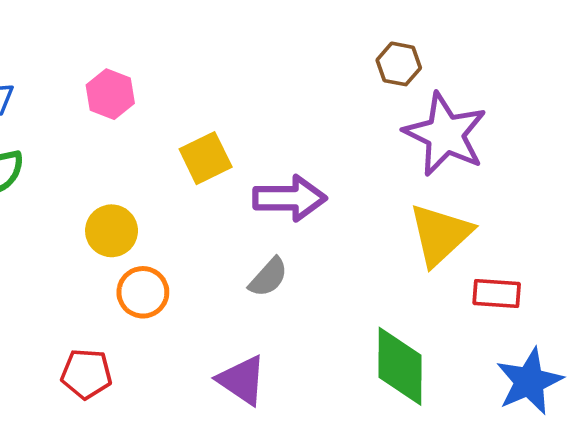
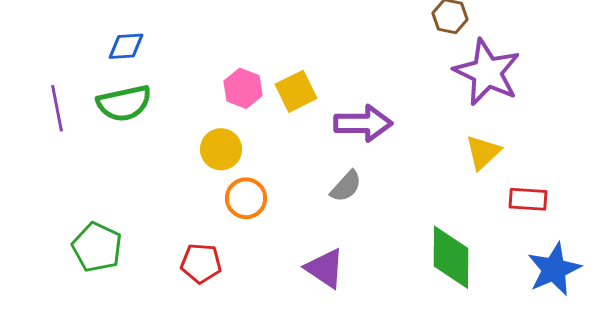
pink hexagon: (110, 94) -> (243, 88), moved
yellow triangle: (440, 235) -> (483, 152), size x0.7

